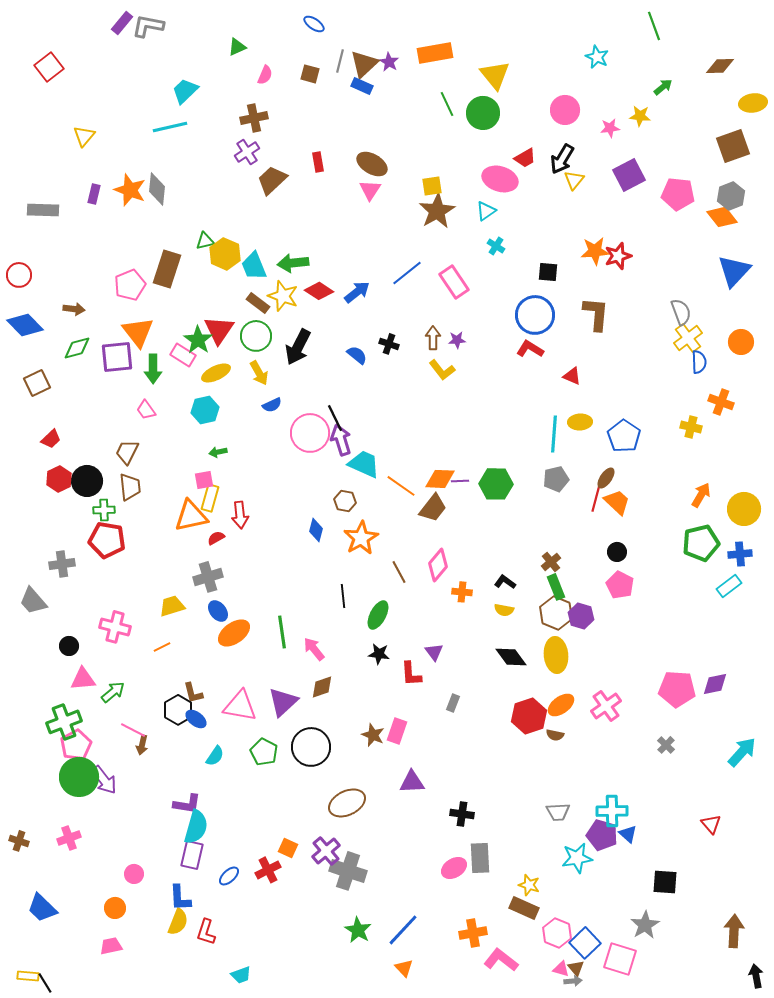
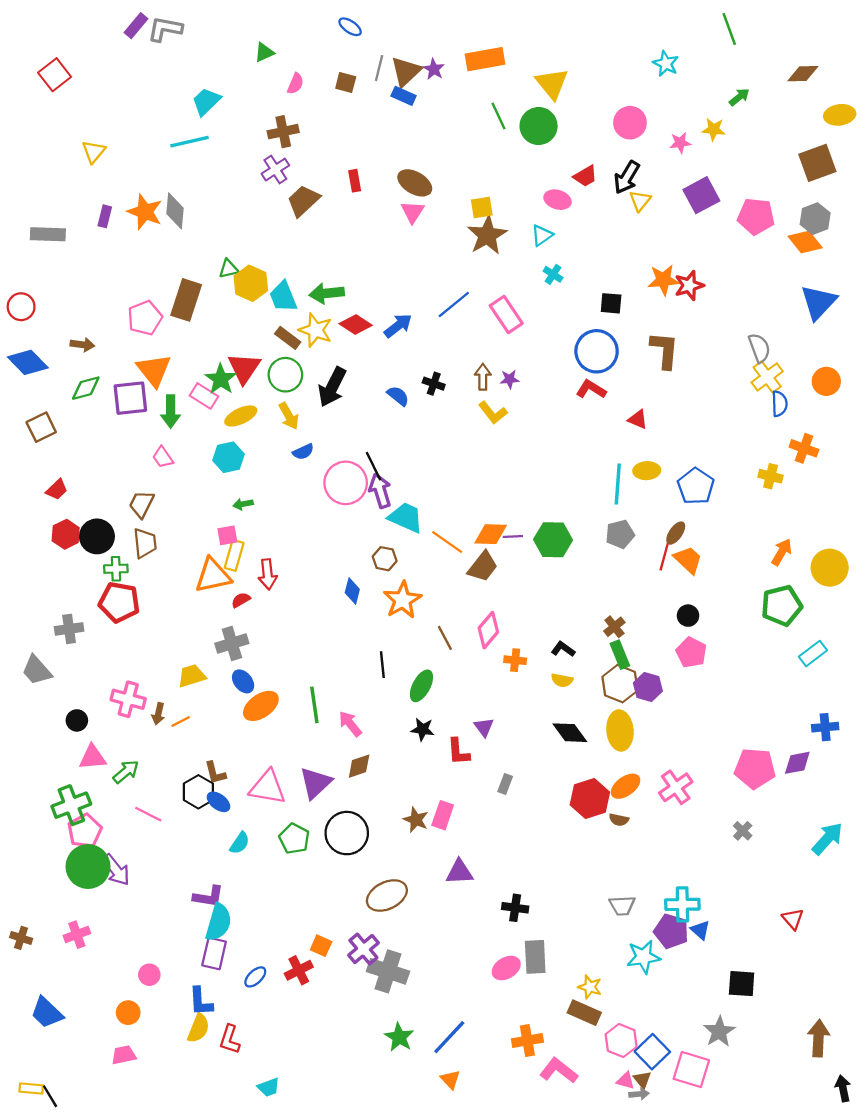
pink ellipse: (500, 179) -> (558, 200), size x0.7
blue cross: (740, 554) -> (825, 727), moved
brown arrow: (142, 745) -> (158, 714), moved

